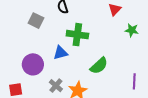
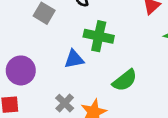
purple circle: (33, 64) -> (21, 70), moved

